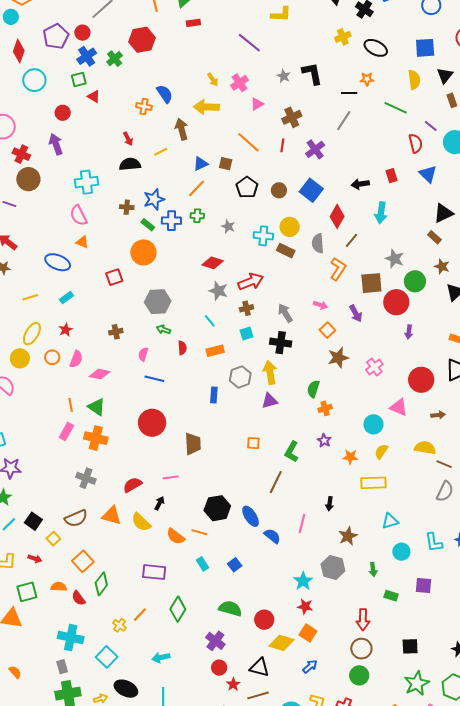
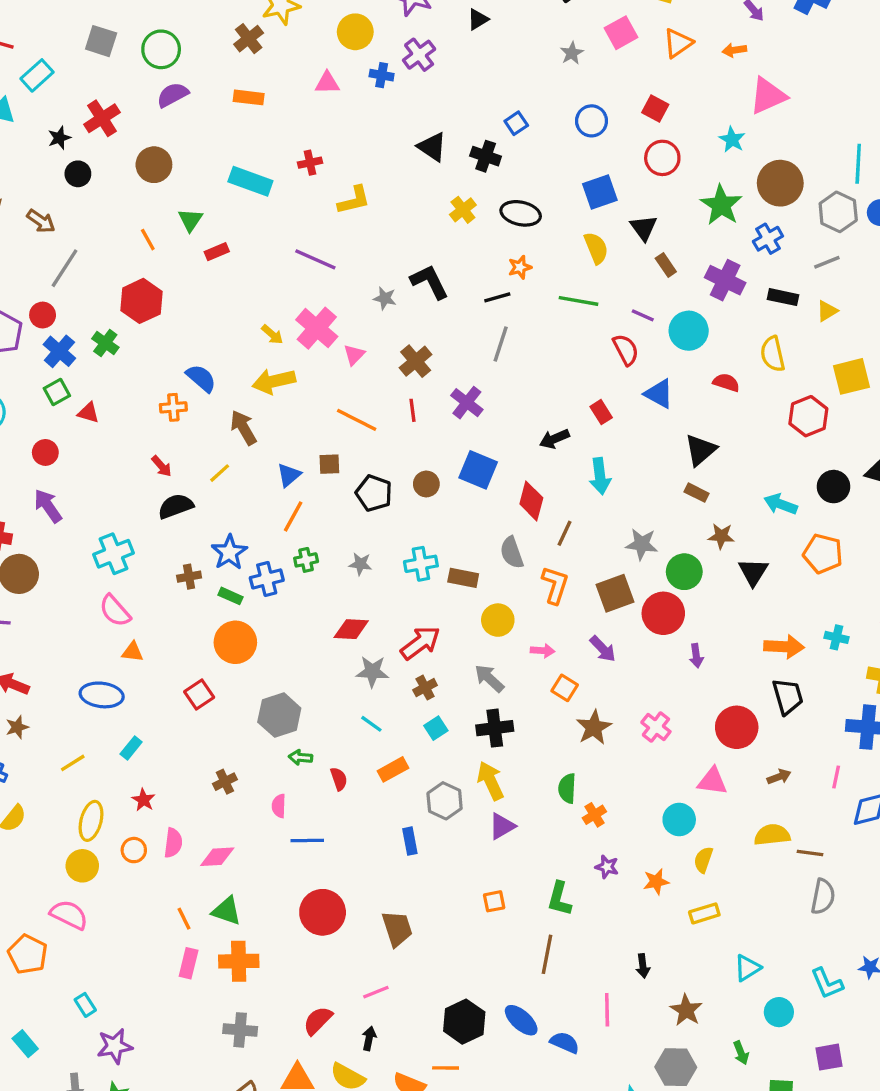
pink cross: (240, 83) -> (317, 328), size x1.4
yellow circle: (290, 227) -> (498, 620), moved
yellow rectangle: (373, 483) -> (704, 913), size x0.7

